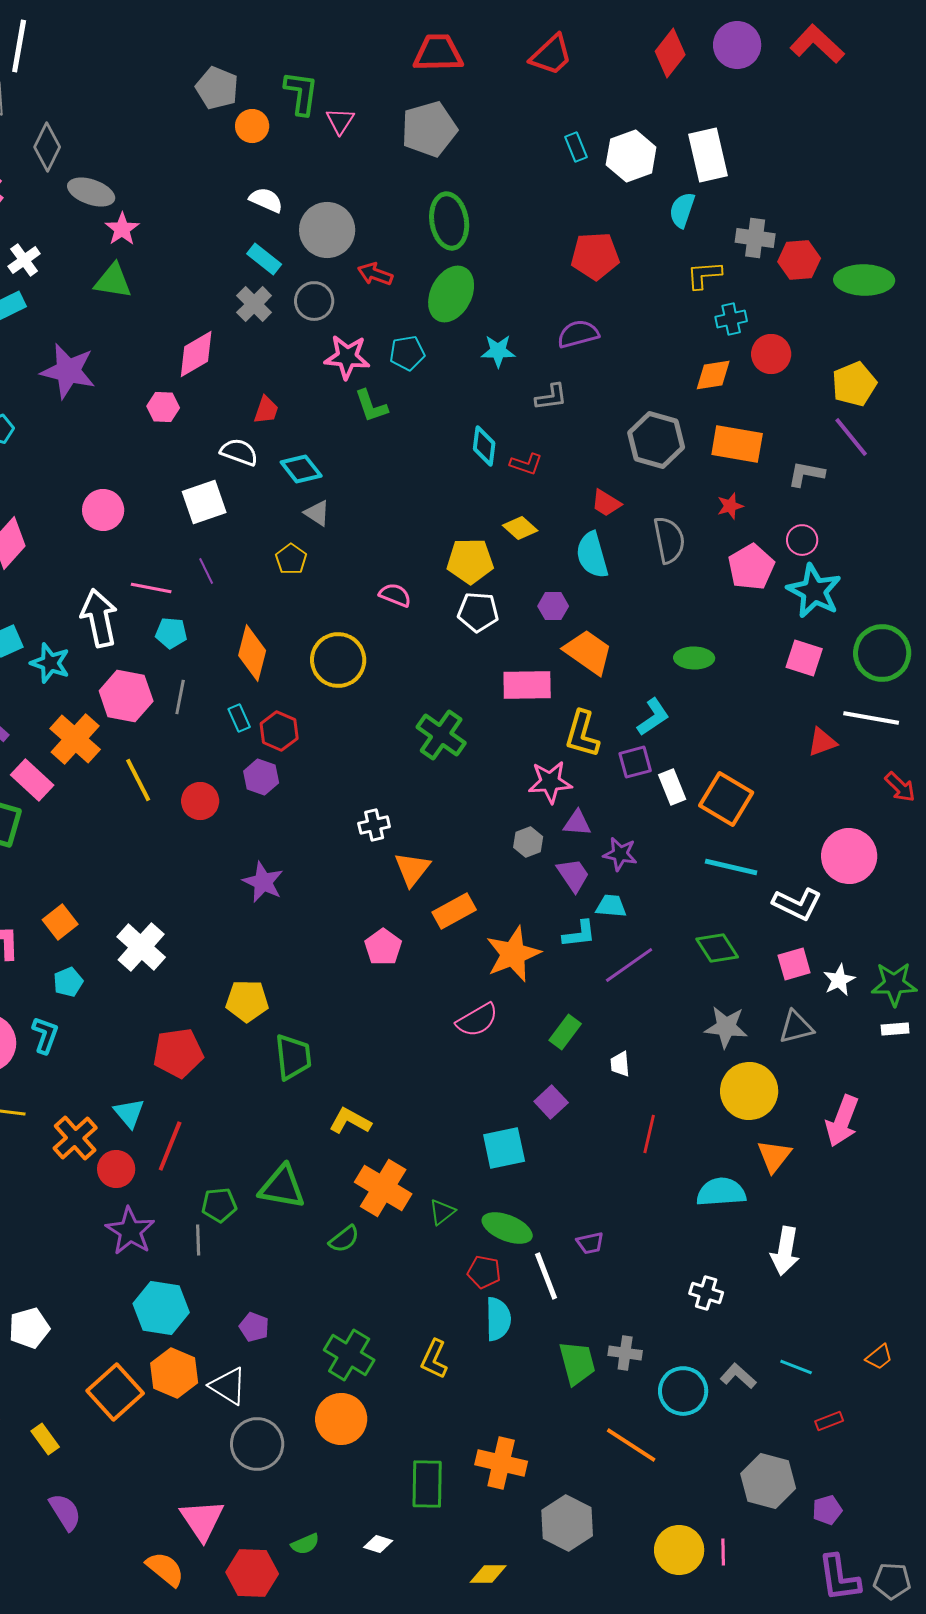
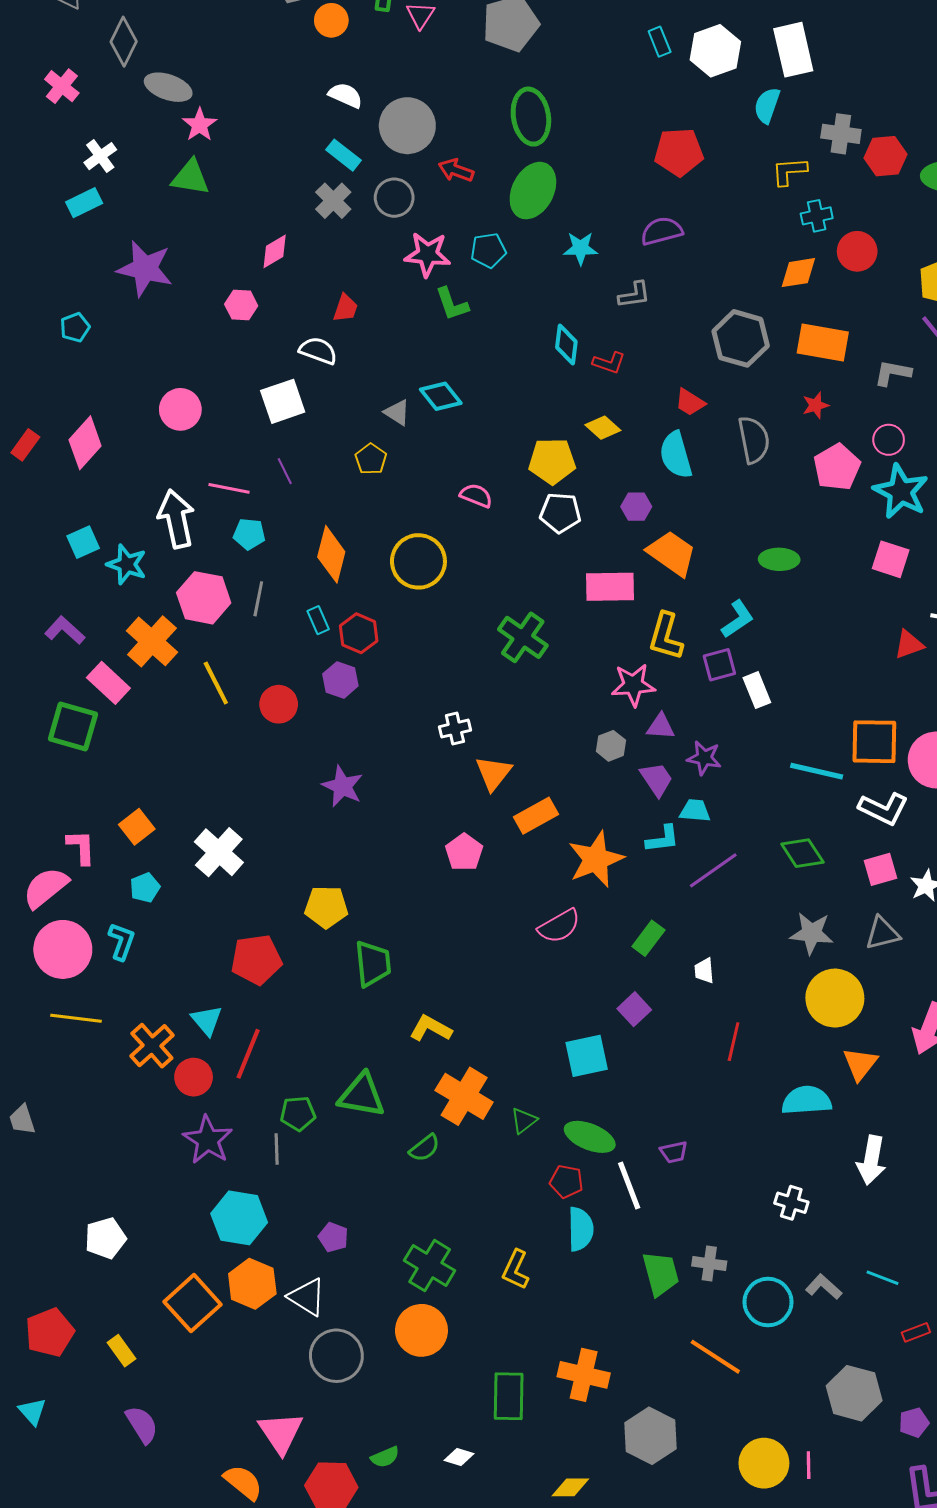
pink diamond: (196, 354) -> (275, 251), size x0.7
cyan diamond: (301, 469) -> (441, 396), moved
orange square: (726, 799) -> (874, 742), moved, turned -30

